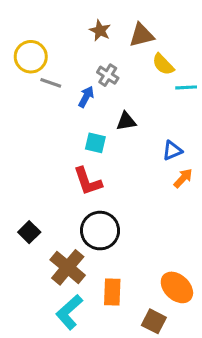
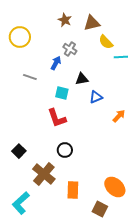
gray line: (51, 83) -> (30, 77), moved
blue triangle: (172, 151) -> (96, 97), moved
black circle: (100, 231) -> (65, 150), size x0.6
cyan L-shape: (69, 312) -> (21, 203), moved

